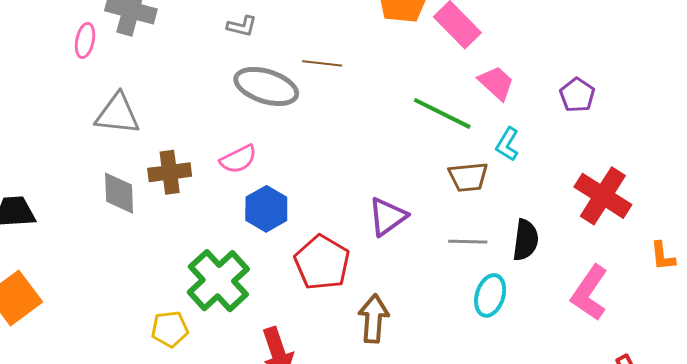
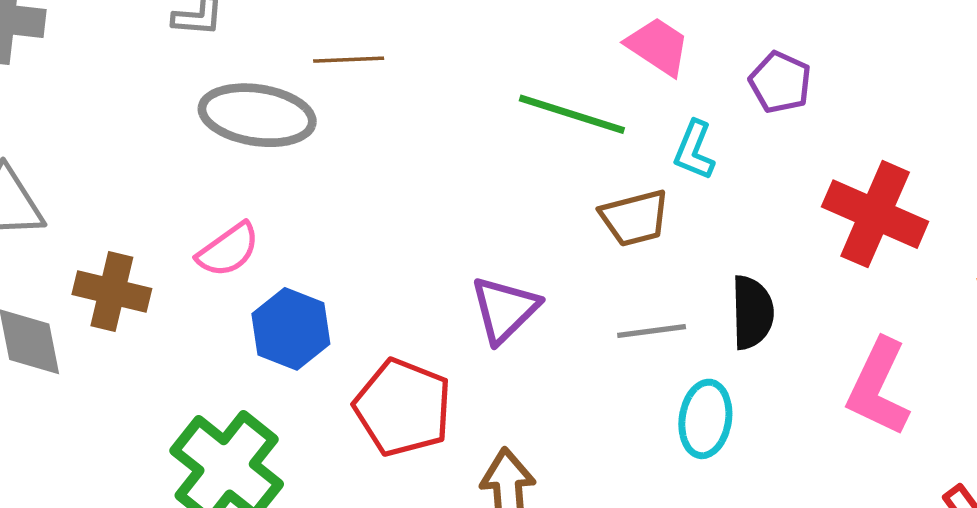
purple pentagon: (577, 95) -> (780, 82), moved
brown cross: (170, 172) -> (112, 292), turned 30

